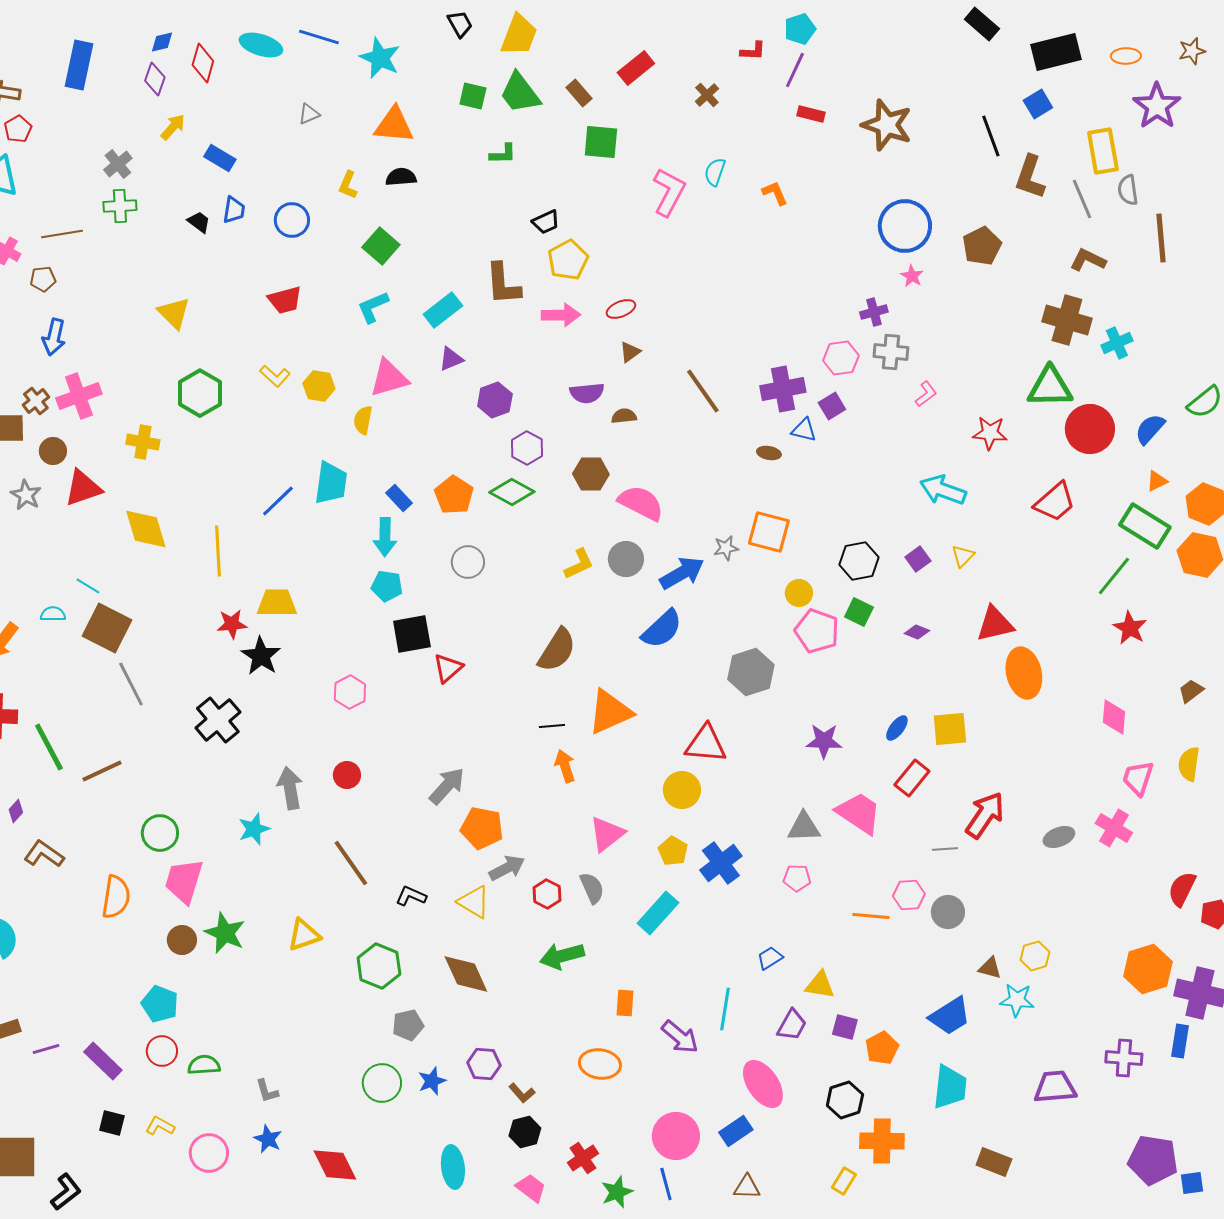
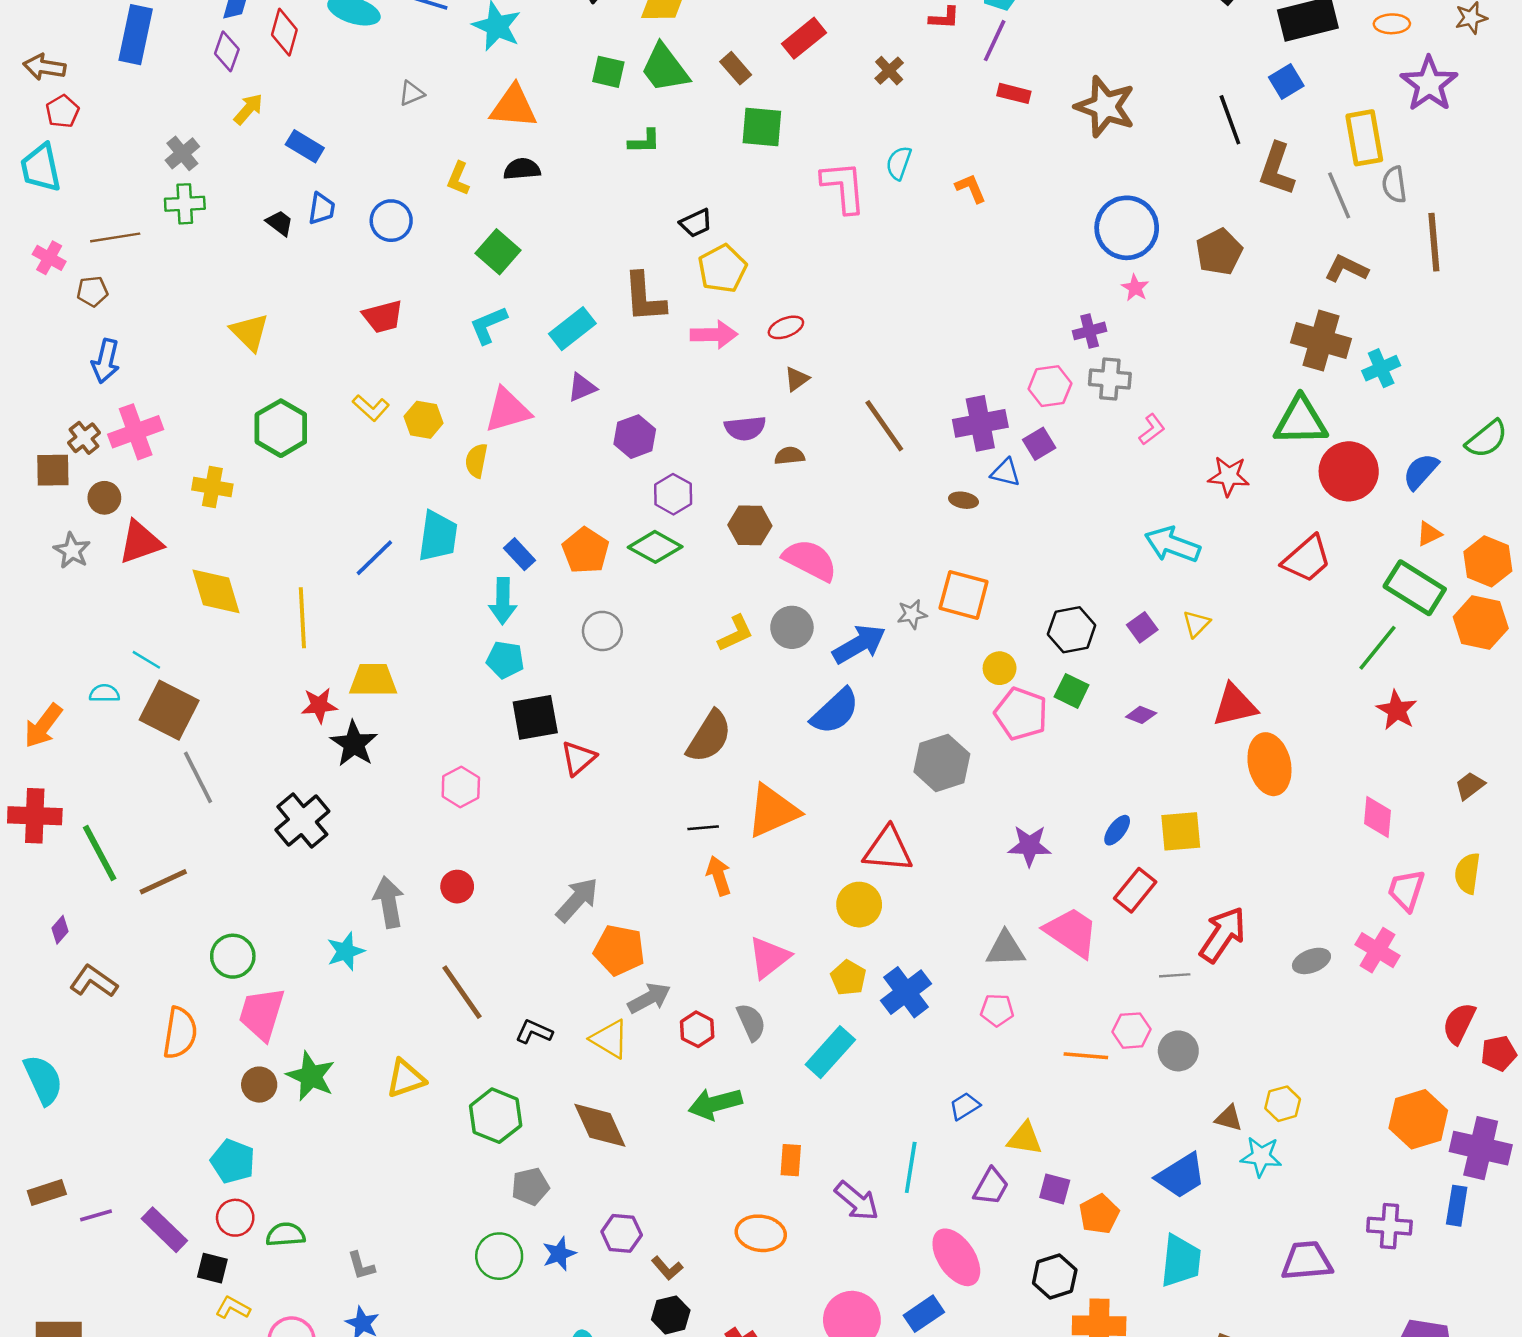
pink L-shape: (669, 192) -> (844, 187), turned -33
black square: (112, 1123) -> (212, 1268), moved

